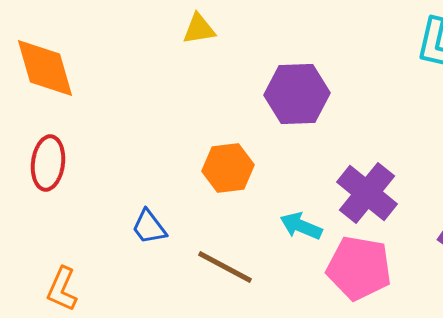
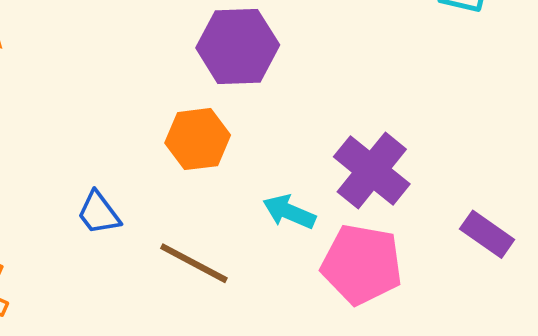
purple hexagon: (297, 94) -> (238, 46), moved

